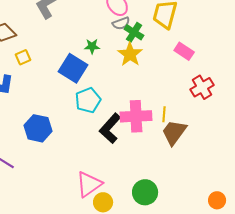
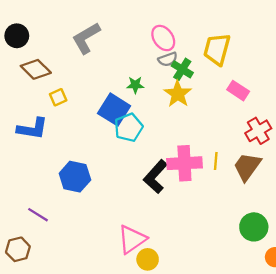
cyan pentagon: (88, 100) -> (129, 127), moved
brown trapezoid: (174, 132) -> (247, 167), moved
green circle: (145, 192) -> (254, 227), moved

